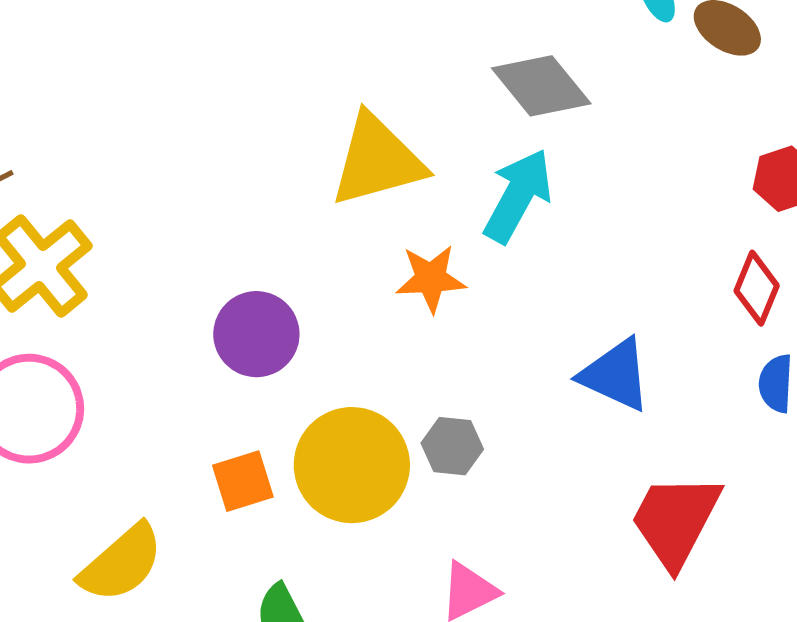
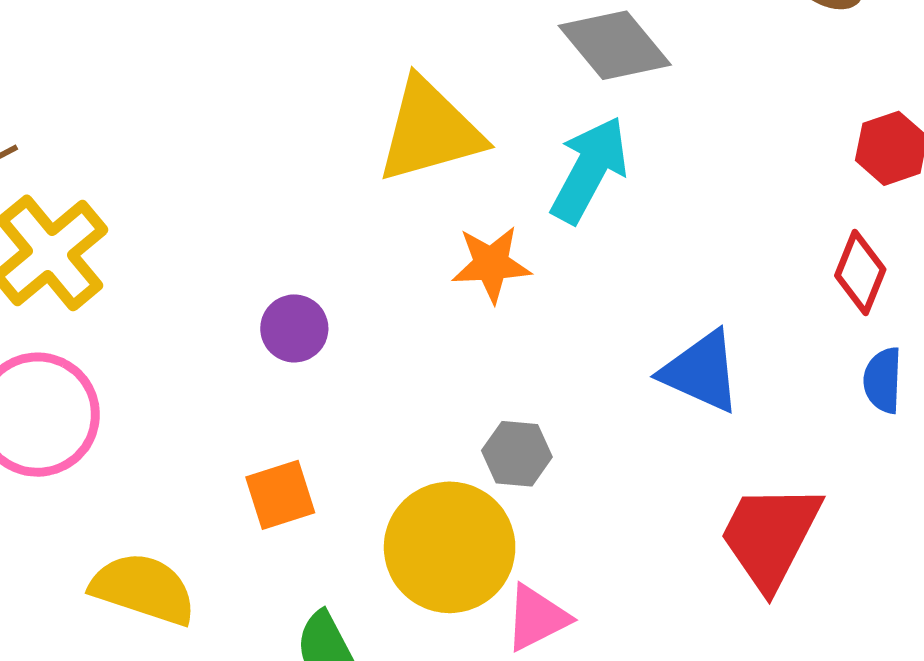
purple circle: (256, 334) -> (294, 328), size x0.7
yellow circle: (352, 465) -> (450, 547), moved
yellow semicircle: (121, 563) -> (143, 589), turned -120

